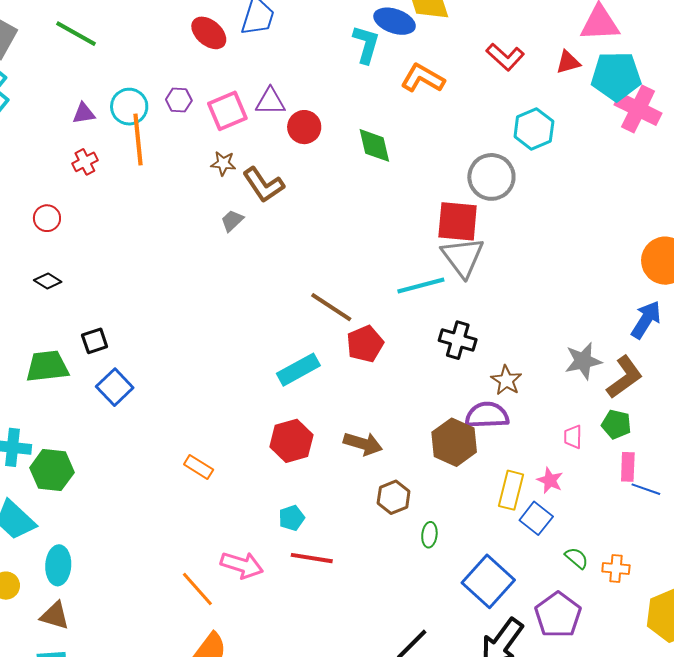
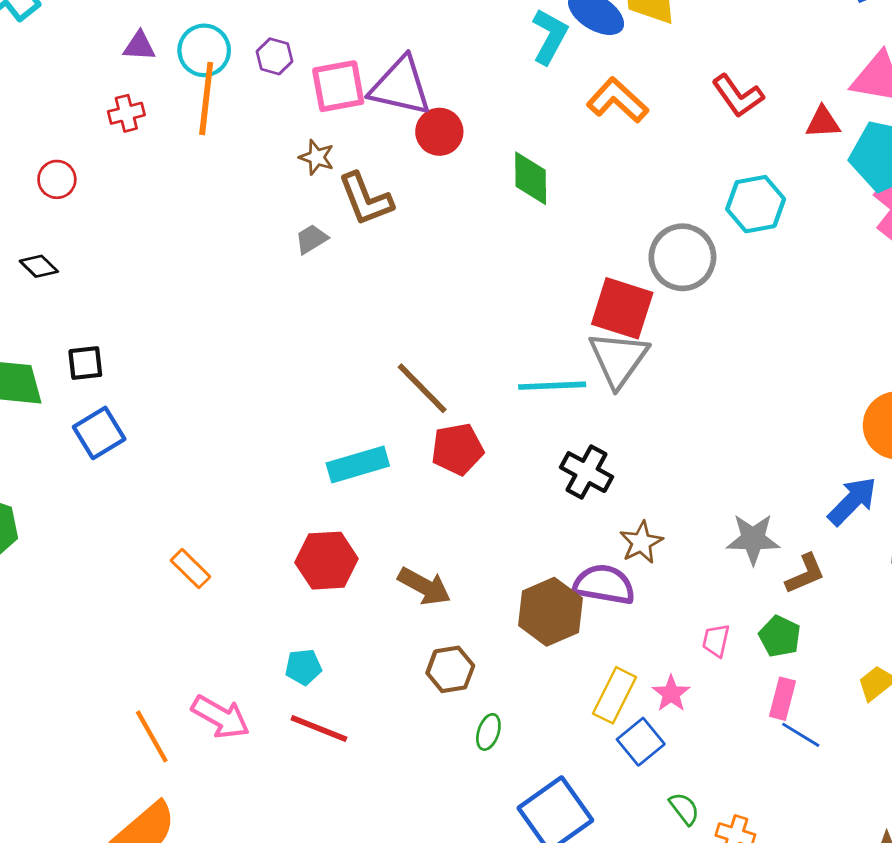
purple triangle: (270, 101) -> (400, 86), size x1.5
brown L-shape: (624, 377) -> (805, 574), size x0.7

